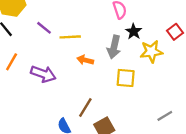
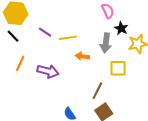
brown line: (85, 107) -> (97, 91), moved

